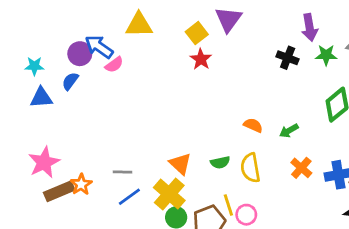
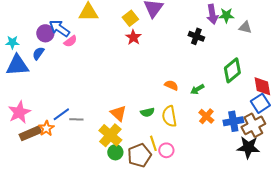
green star: (326, 55) -> (226, 15), moved
blue triangle: (41, 98) -> (17, 65), size x1.4
blue line: (129, 197) -> (61, 114), moved

